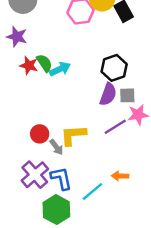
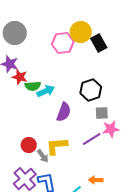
green semicircle: (44, 63) -> (33, 86), turned 119
red star: (29, 65) -> (20, 77), moved
purple semicircle: (108, 94) -> (64, 112), moved

